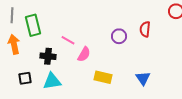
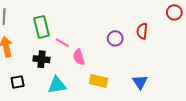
green rectangle: (33, 25) -> (41, 27), moved
pink semicircle: (84, 54) -> (79, 57), turned 133
cyan triangle: (52, 81) -> (57, 85), moved

